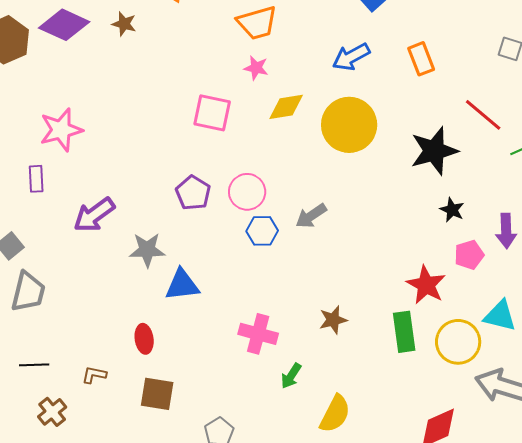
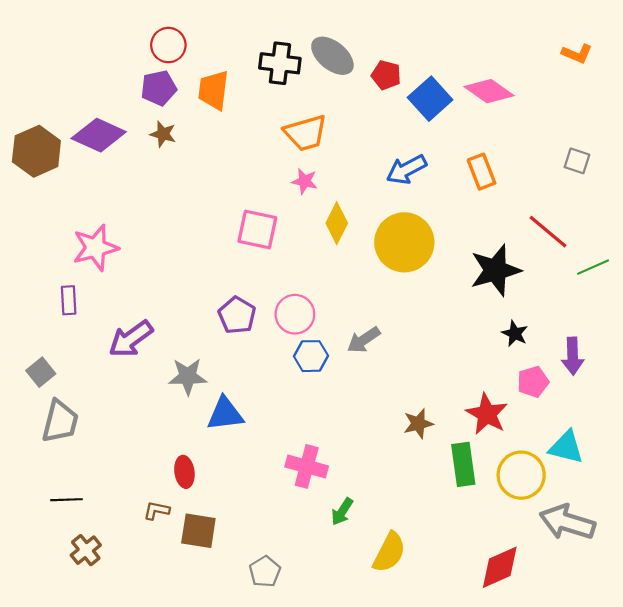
yellow diamond: (286, 107) -> (337, 223), turned -54
brown star: (333, 320) -> (418, 424), moved
brown L-shape: (94, 375) -> (157, 510), moved

